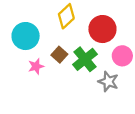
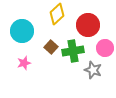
green cross: (85, 59) -> (73, 51), turned 30
pink star: (36, 66) -> (24, 63), moved

